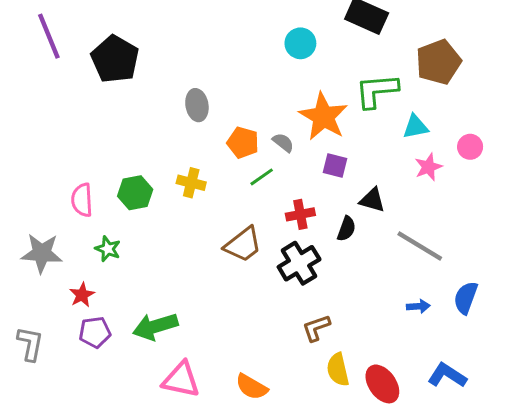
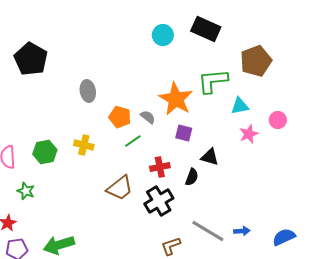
cyan circle: (300, 43) -> (163, 35), moved
gray line: (420, 246) -> (208, 231), moved
blue semicircle: (466, 298) -> (284, 237), moved, turned 45

